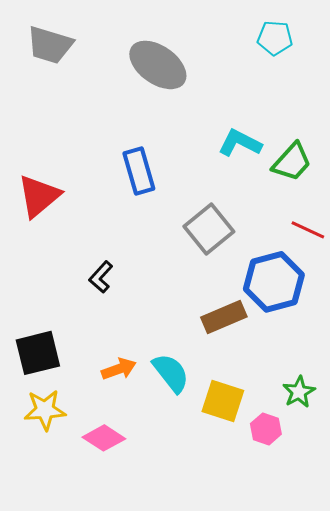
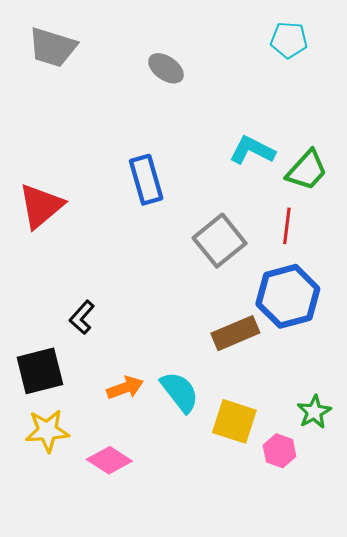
gray ellipse: (158, 65) -> (166, 68), size x0.6
red line: (308, 230) -> (287, 226), moved, turned 72
black L-shape: (101, 277) -> (82, 317), moved

